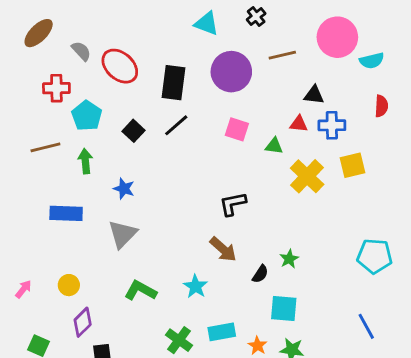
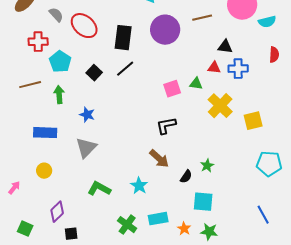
pink square: (237, 129) -> (172, 89), moved, turned -36
yellow square: (353, 165) -> (253, 121), moved
yellow circle: (69, 285) -> (44, 171), moved

